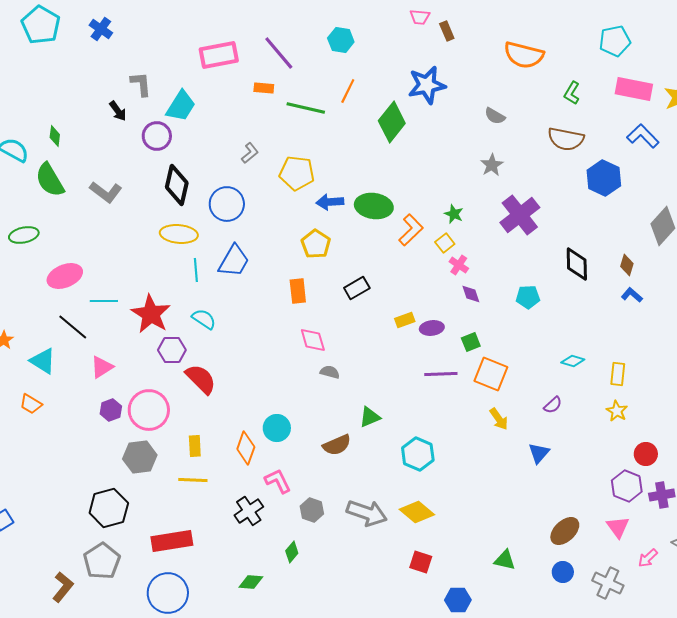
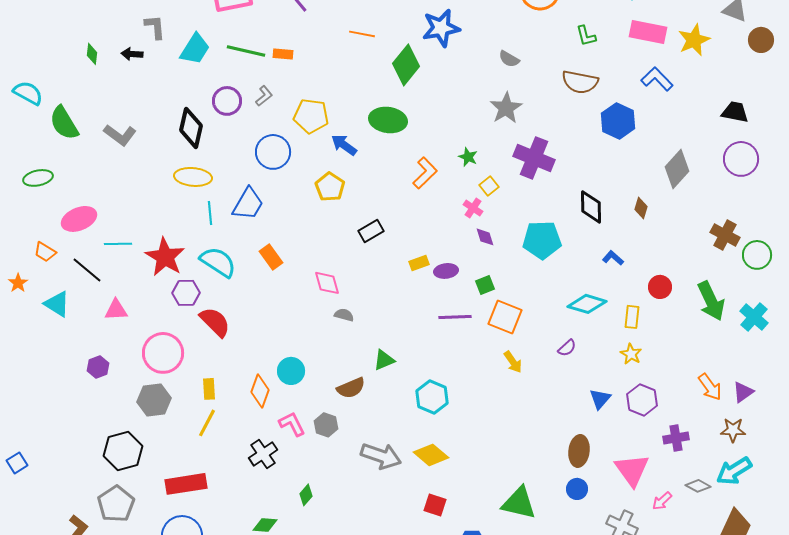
orange rectangle: (264, 88) -> (283, 54), moved
orange line: (348, 91) -> (362, 34), turned 75
green L-shape: (572, 93) -> (586, 36), turned -45
green line: (306, 108) -> (246, 51), moved
black arrow: (118, 111) -> (132, 54), turned 130
green diamond: (55, 136) -> (92, 54), moved
purple circle: (157, 136) -> (227, 101), moved
gray star: (492, 165) -> (506, 108), size x1.4
blue arrow: (330, 202) -> (344, 145), turned 40
blue circle: (227, 204) -> (273, 152), moved
green ellipse: (374, 206) -> (388, 120), moved
purple cross: (520, 215) -> (534, 158), turned -30
yellow square: (445, 243) -> (489, 186), moved
orange rectangle: (298, 291) -> (271, 257), moved, turned -30
blue L-shape: (632, 295) -> (613, 258), moved
cyan pentagon: (528, 297) -> (542, 240), size x1.6
cyan semicircle: (204, 319) -> (218, 262), size x1.5
cyan diamond: (573, 361) -> (587, 304), size x1.6
pink triangle: (102, 367) -> (116, 310), turned 30
orange trapezoid: (31, 404) -> (45, 252), moved
purple hexagon: (111, 410) -> (98, 367), moved
blue triangle: (539, 453) -> (600, 399), moved
red circle: (646, 454) -> (660, 287), moved
yellow line: (193, 480) -> (207, 423), turned -64
purple hexagon: (627, 486) -> (642, 400), moved
gray hexagon: (312, 510) -> (326, 425), moved
pink triangle: (618, 527) -> (632, 470), size x1.5
brown ellipse: (565, 531) -> (579, 451), moved, turned -40
green triangle: (505, 560) -> (519, 503), size x1.6
blue circle: (563, 572) -> (577, 489), moved

